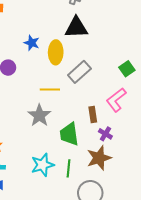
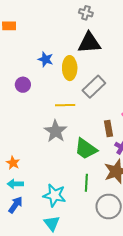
green trapezoid: (69, 134) -> (86, 149), turned -45
cyan star: (42, 165) -> (54, 195), moved, turned 30

